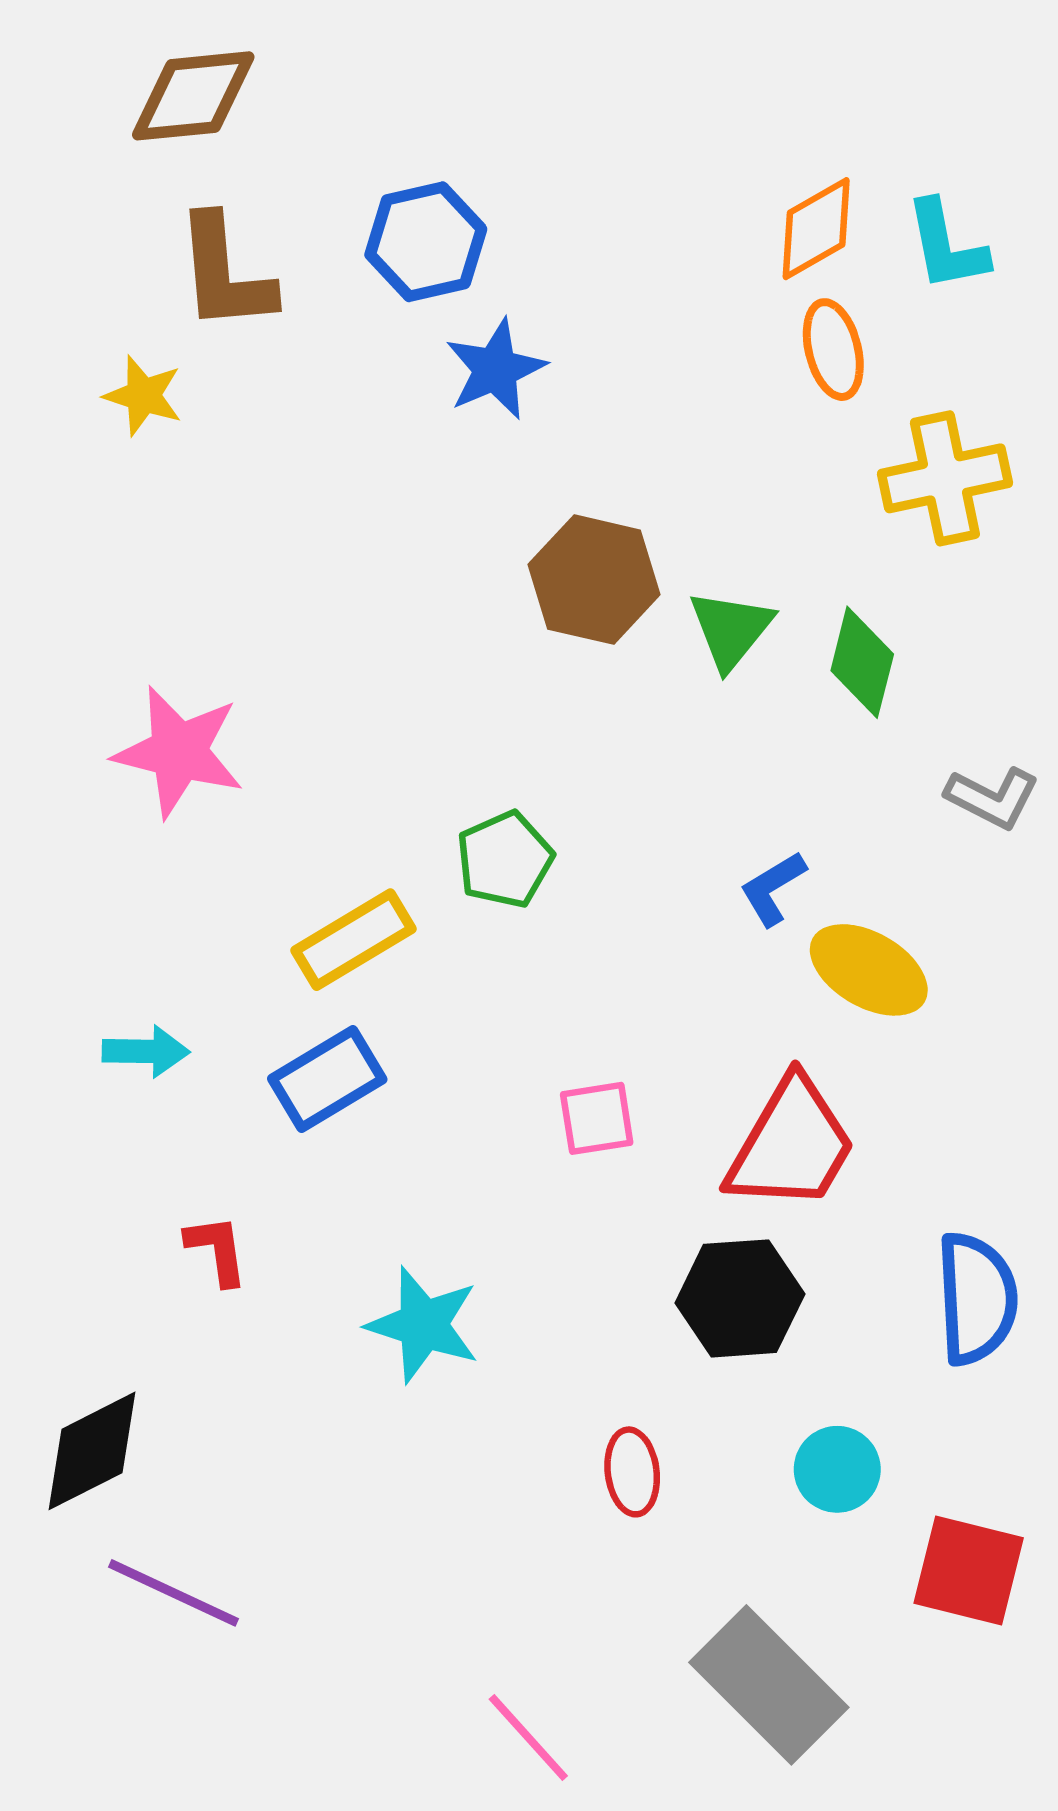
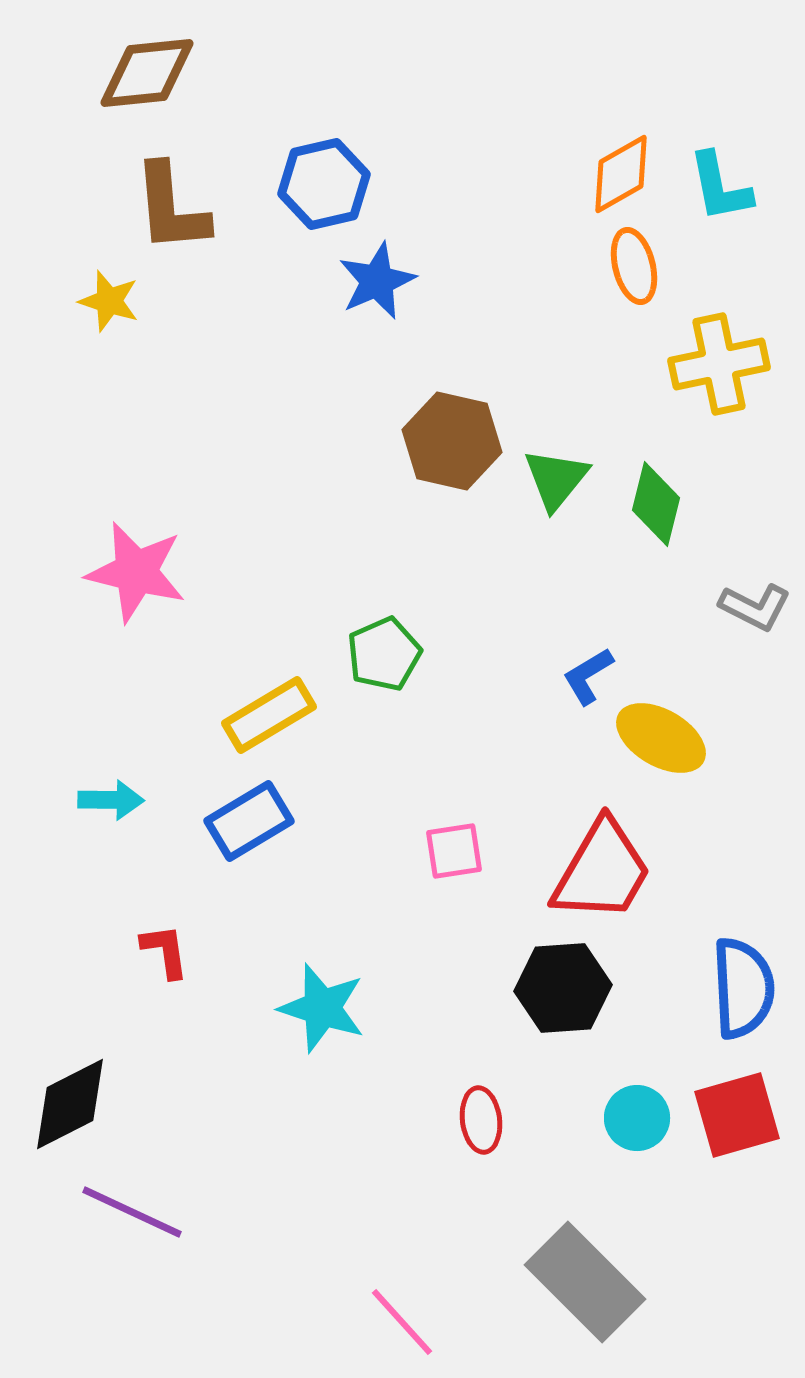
red square: (969, 1571) -> (737, 1115), moved, turned -30

